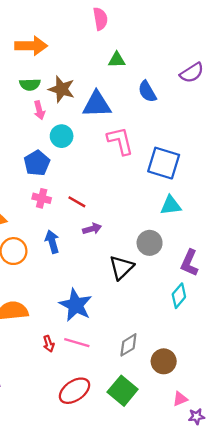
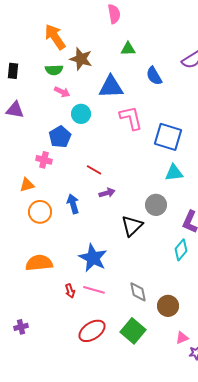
orange arrow: (31, 46) -> (55, 37), turned -124
brown star: (62, 89) -> (81, 59), moved
pink arrow: (39, 110) -> (62, 92), turned -49
pink cross: (42, 198) -> (44, 160), moved
gray diamond: (128, 345) -> (138, 292), turned -70

